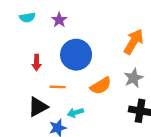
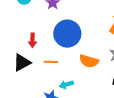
orange semicircle: (101, 86) -> (89, 61), turned 48
black triangle: (38, 107) -> (22, 62), moved

